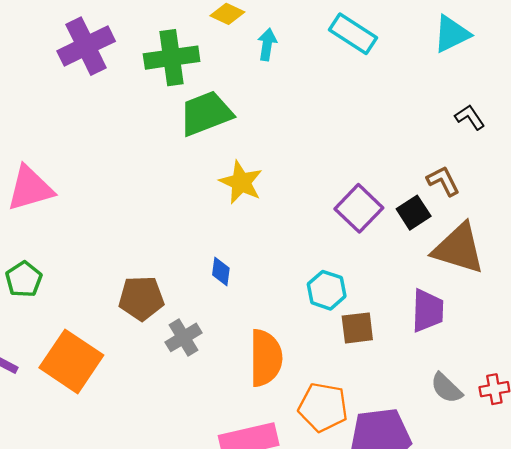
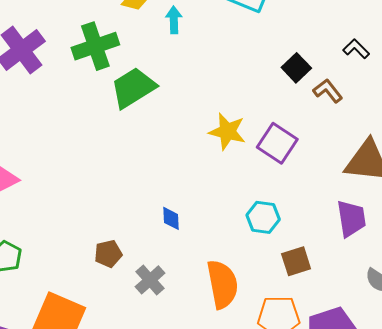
brown L-shape: (443, 181) -> (328, 91), moved
yellow star: (241, 182) -> (227, 132), moved
black square: (414, 213) -> (296, 68), moved
brown pentagon: (141, 298) -> (108, 254), size x0.7
brown square: (357, 328) -> (296, 261), moved

